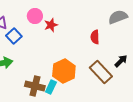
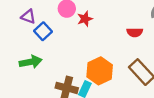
red semicircle: (95, 37) -> (135, 32), turned -88

